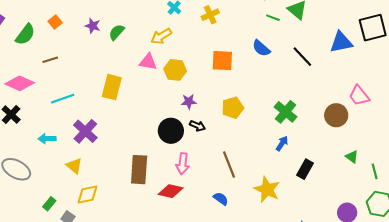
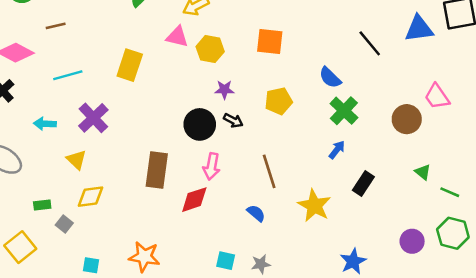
blue semicircle: (261, 48) -> (330, 78), moved
green line: (375, 171) -> (450, 192), turned -56
red diamond: (171, 191) -> (194, 200), turned -35
green rectangle: (49, 204) -> (42, 205), turned 40

